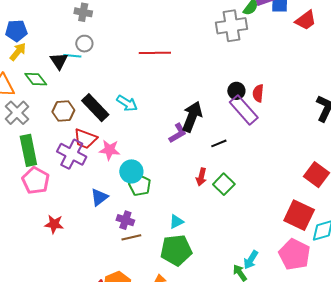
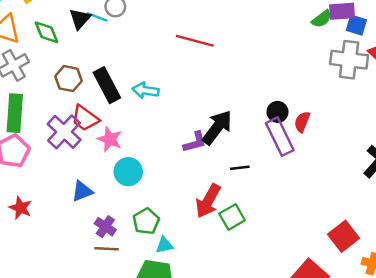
gray cross: (232, 26) -> (349, 60), moved
cyan arrow: (127, 103) -> (145, 90), turned 140
red arrow: (201, 177) -> (208, 201), size x1.6
green pentagon: (140, 185) -> (146, 221), moved

